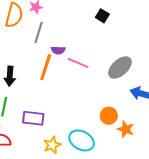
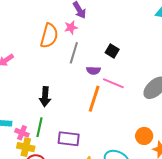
black square: (102, 16) -> (112, 51), moved
orange line: (46, 67) -> (94, 99), moved

